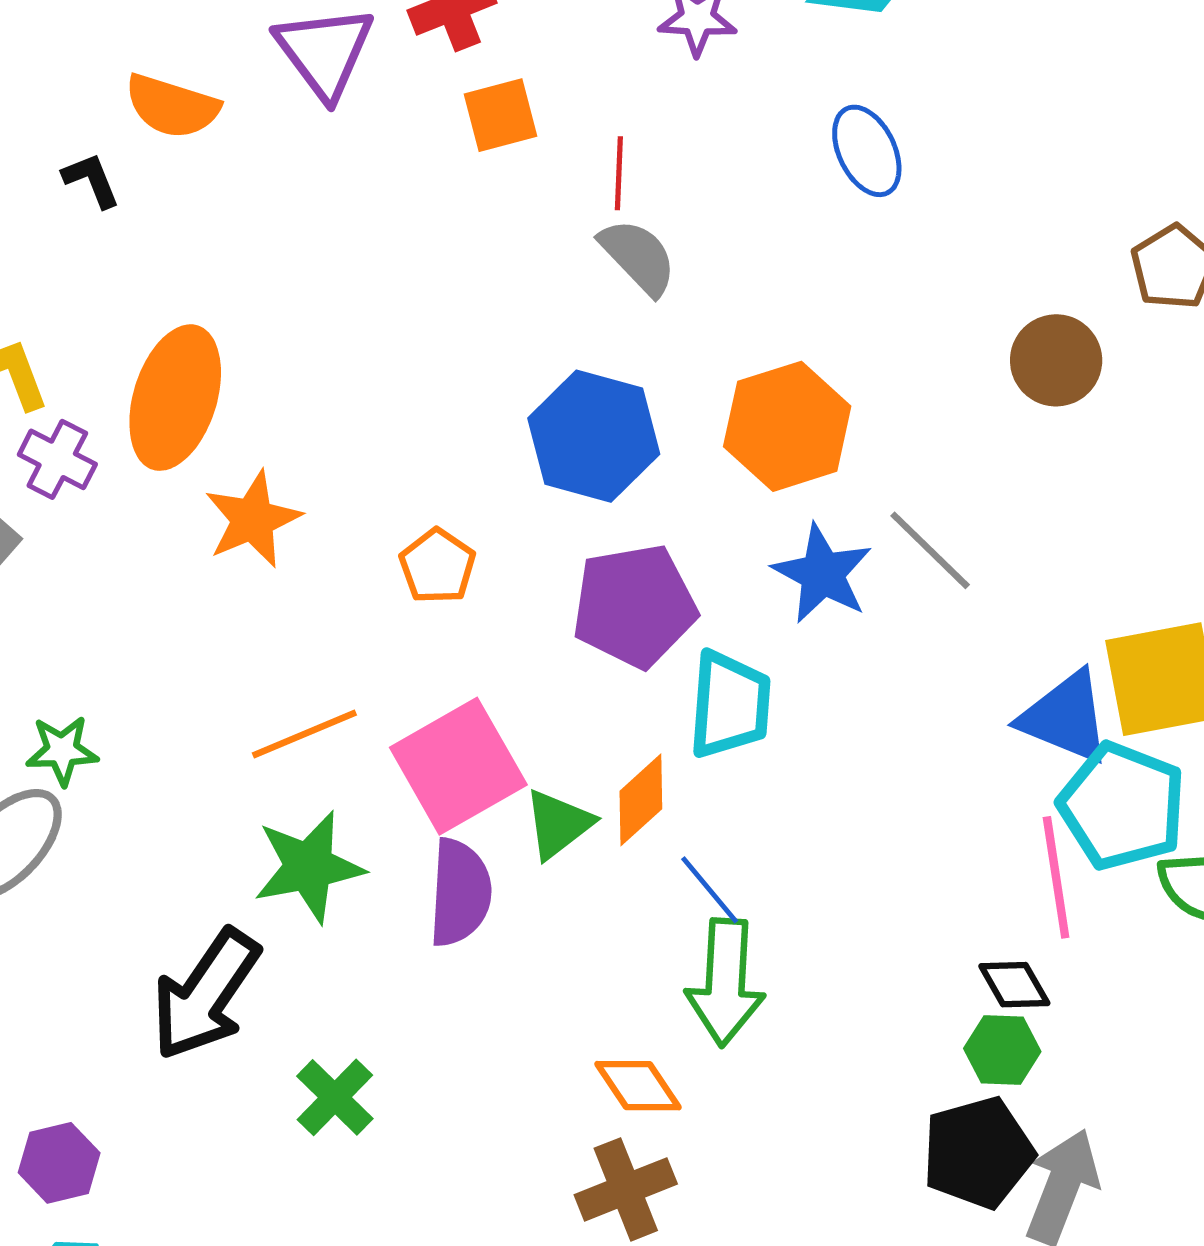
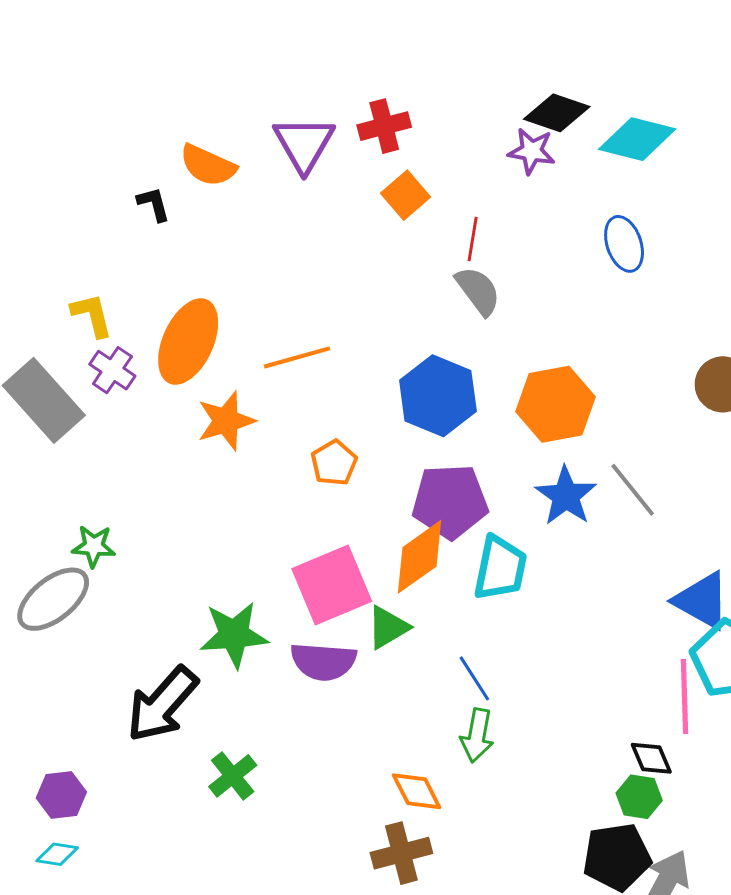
orange square: (500, 115) -> (405, 195), turned -33
orange line: (304, 734) -> (297, 357), moved
orange diamond: (641, 800) -> (420, 557), moved, size x1.4
purple semicircle: (460, 893) -> (323, 662), turned 84
green arrow: (725, 982) -> (477, 735), size x0.7

